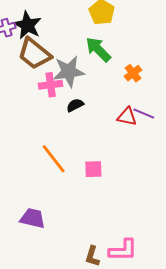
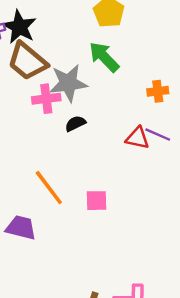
orange cross: (133, 73) -> (158, 91), moved, turned 30
purple trapezoid: (33, 218) -> (21, 228), moved

